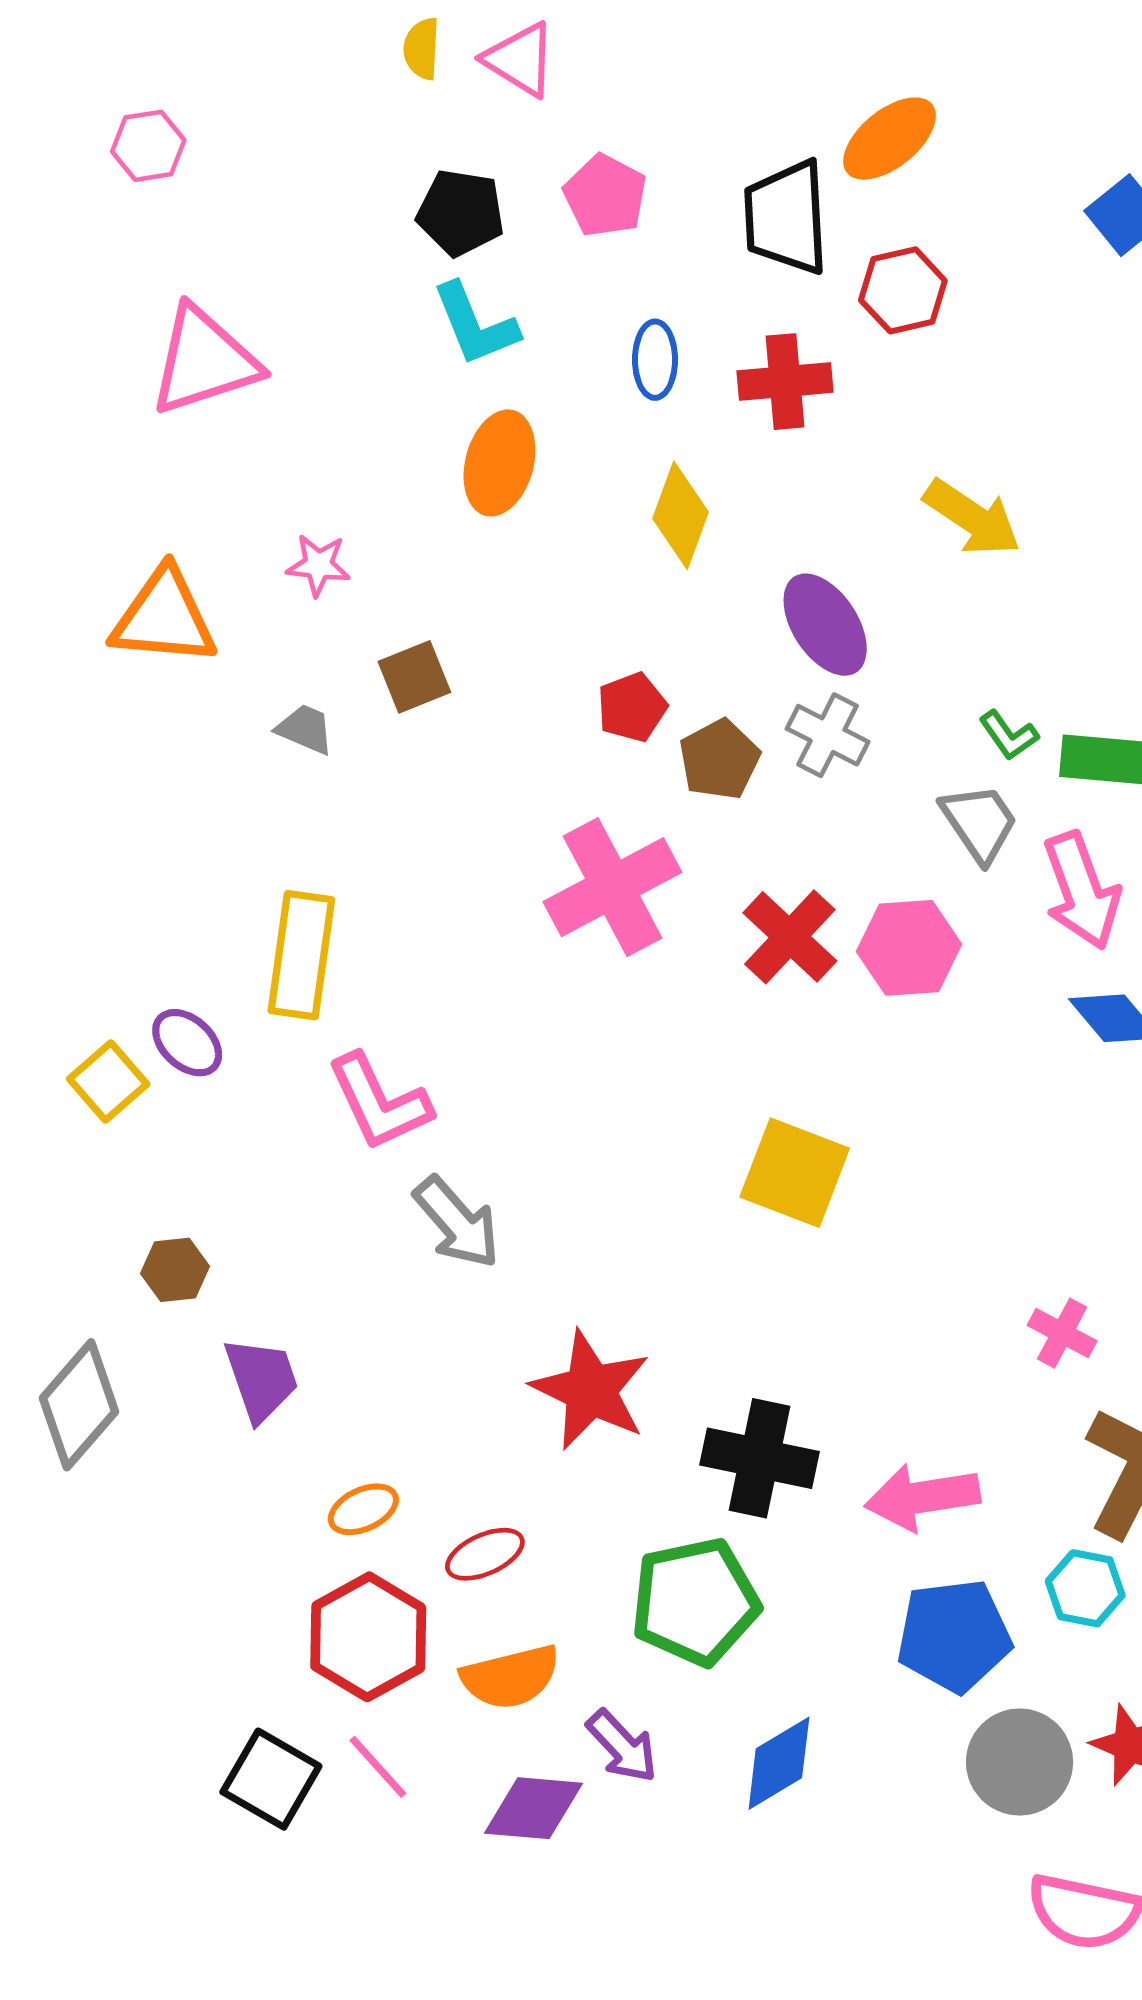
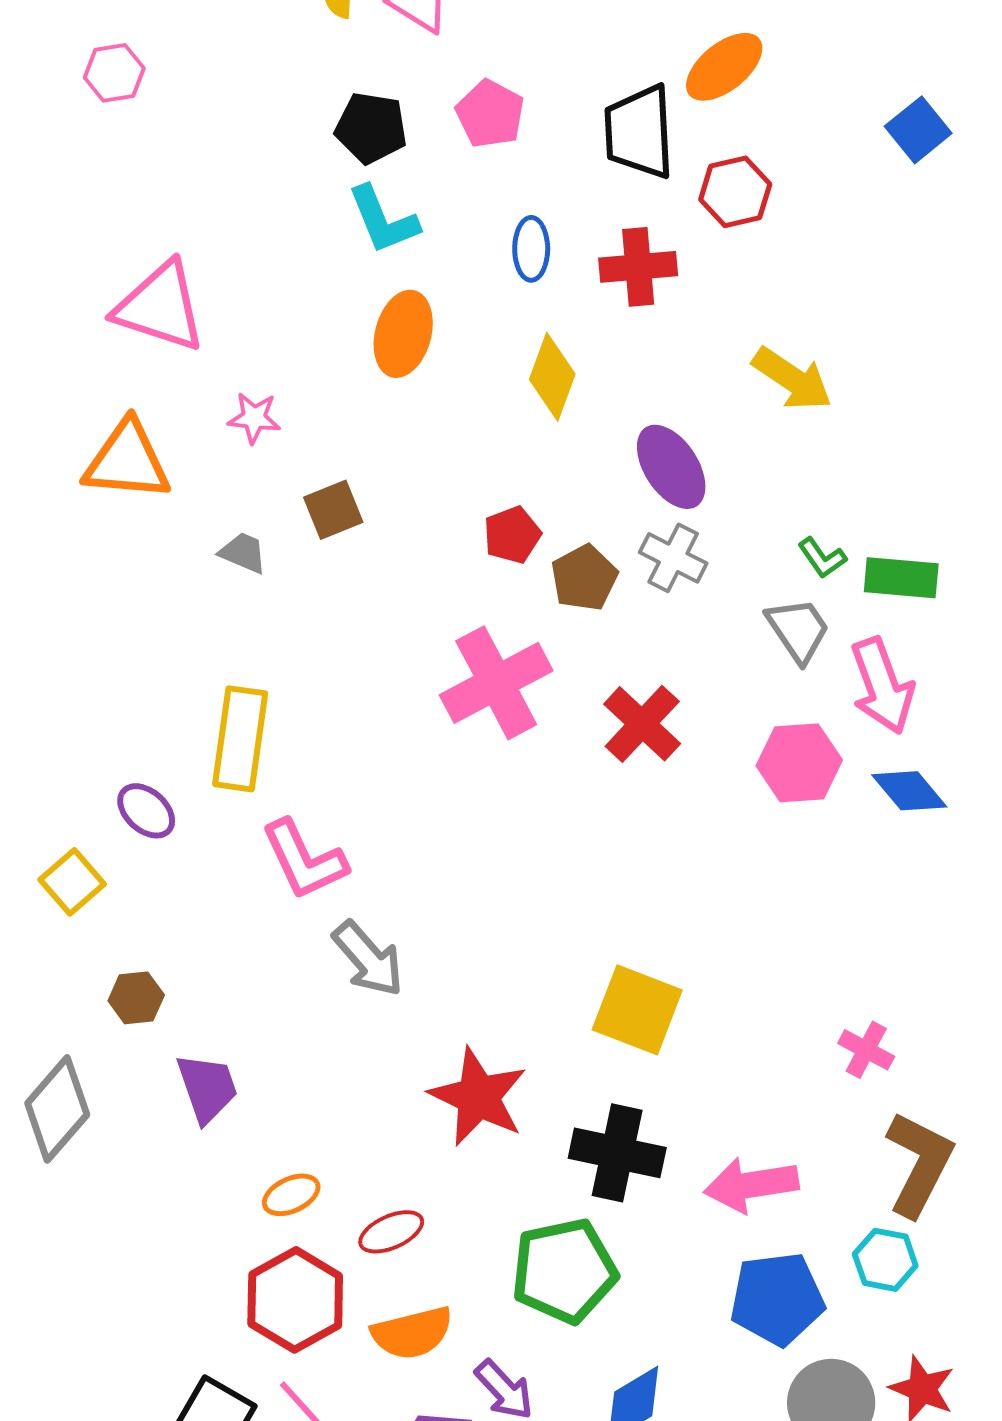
pink triangle: (204, 361) -> (160, 307), moved, turned 36
pink hexagon: (909, 948) -> (799, 763), moved
yellow square: (108, 1082) -> (72, 882), moved
yellow square: (795, 1173) -> (637, 1010), moved

